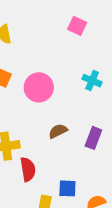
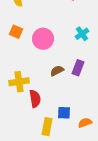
cyan cross: (92, 81) -> (82, 34), turned 32
purple rectangle: (93, 138) -> (78, 68), moved

